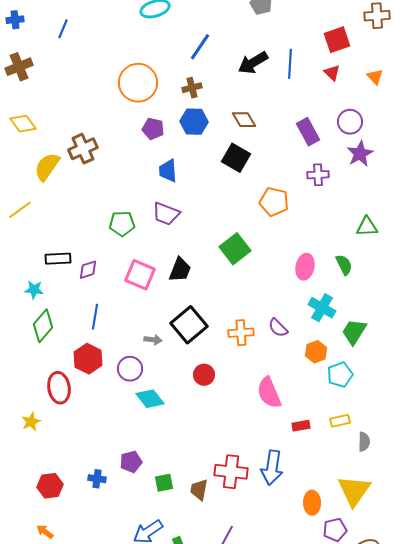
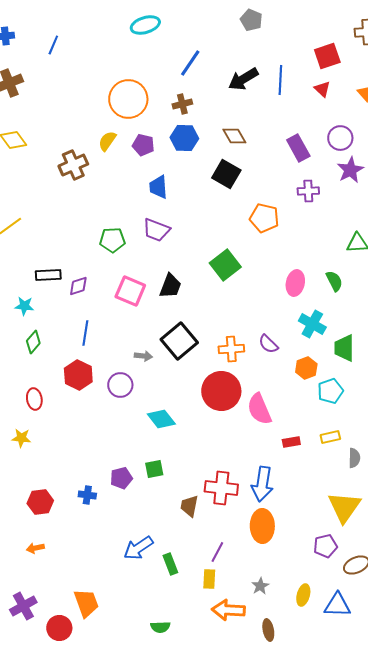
yellow semicircle: (47, 167) -> (107, 141), moved, size x0.7
green diamond: (43, 326) -> (33, 342), size x0.7
green trapezoid: (354, 332) -> (344, 348), turned -32
red circle: (204, 375) -> (221, 391), moved, size x1.8
red ellipse: (59, 388) -> (34, 399), moved, size x0.7
cyan diamond: (150, 399) -> (161, 419), moved
yellow star: (31, 422) -> (21, 438), turned 30
green square: (164, 483) -> (154, 469), moved
orange ellipse: (312, 503) -> (262, 526), moved, size x1.4
orange arrow: (45, 532) -> (35, 548), turned -48

